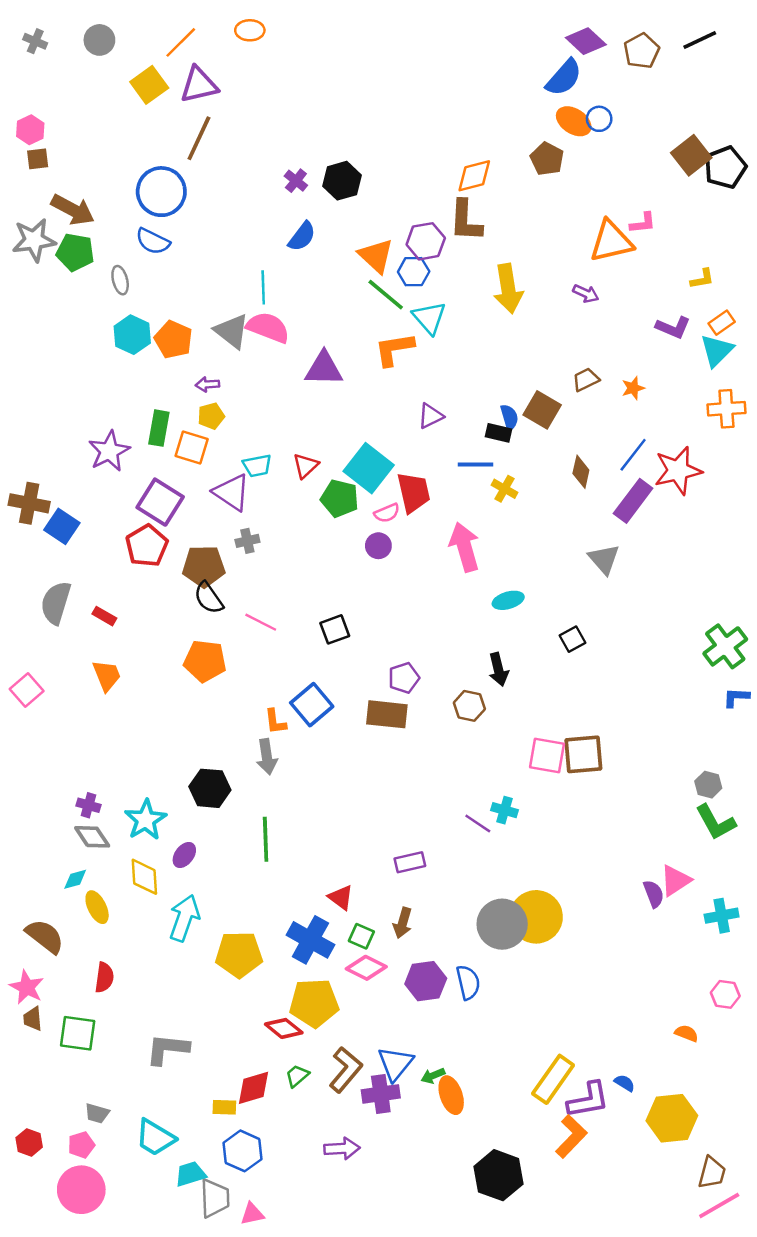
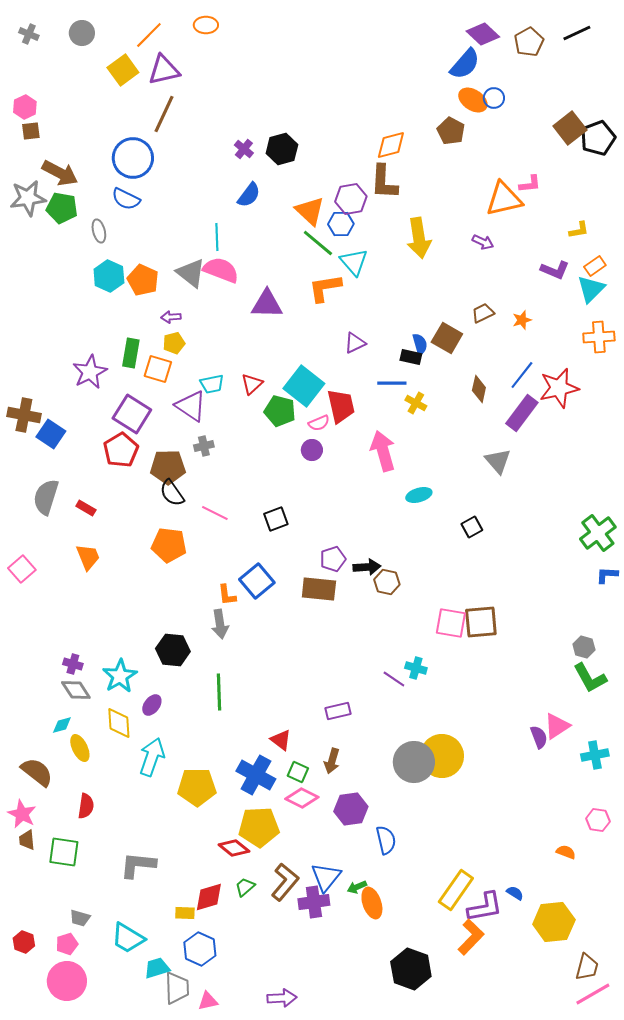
black arrow: (498, 669) -> (367, 567), moved, turned -80
blue semicircle: (468, 982) -> (386, 840), moved
purple arrow: (342, 1148) -> (282, 998), moved

